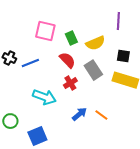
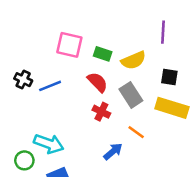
green rectangle: (71, 38) -> (103, 54), turned -48
red cross: (70, 83) -> (101, 112), turned -32
cyan arrow: (44, 97) -> (49, 144), moved
orange line: (101, 115) -> (136, 132), moved

